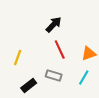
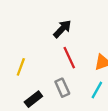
gray rectangle: (54, 76) -> (62, 88), turned 49

